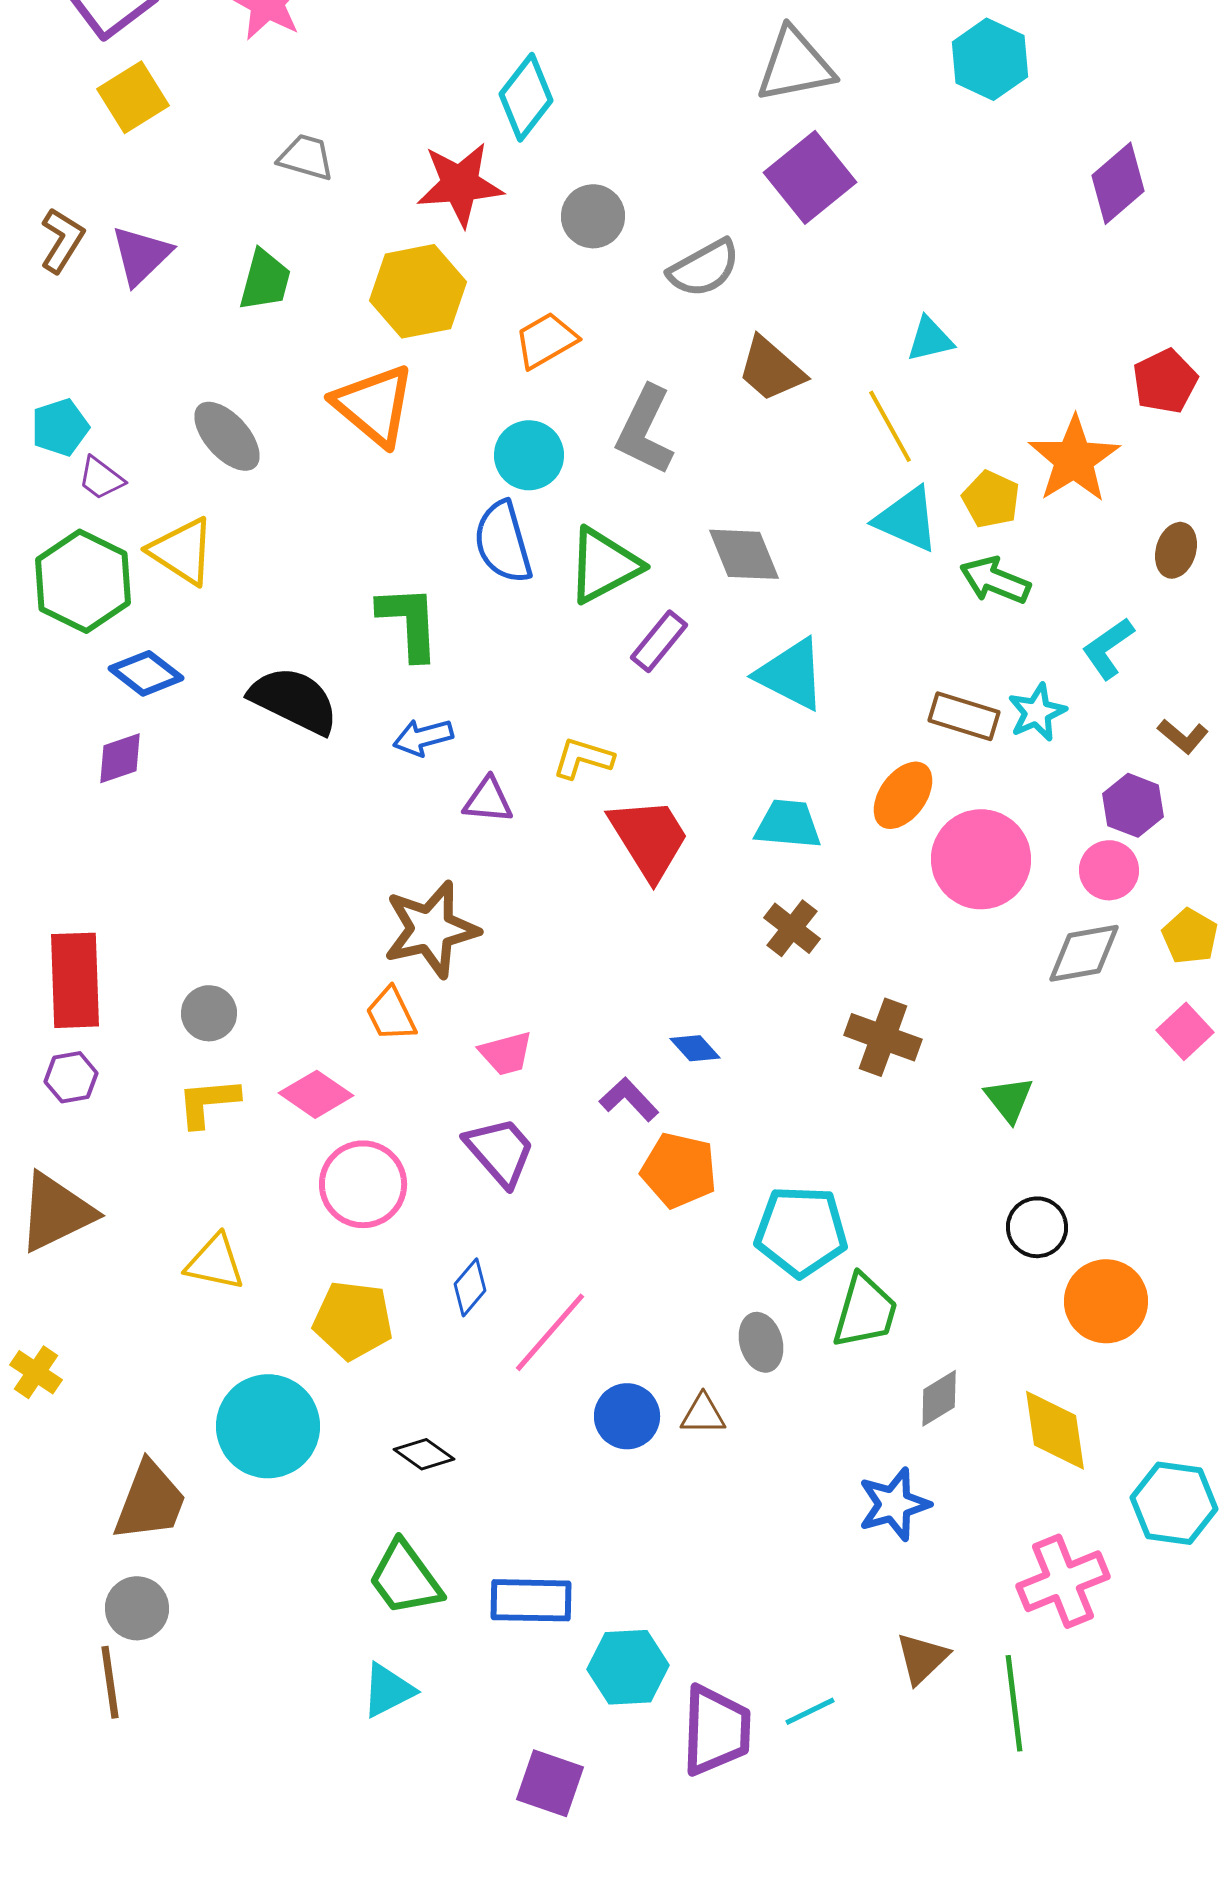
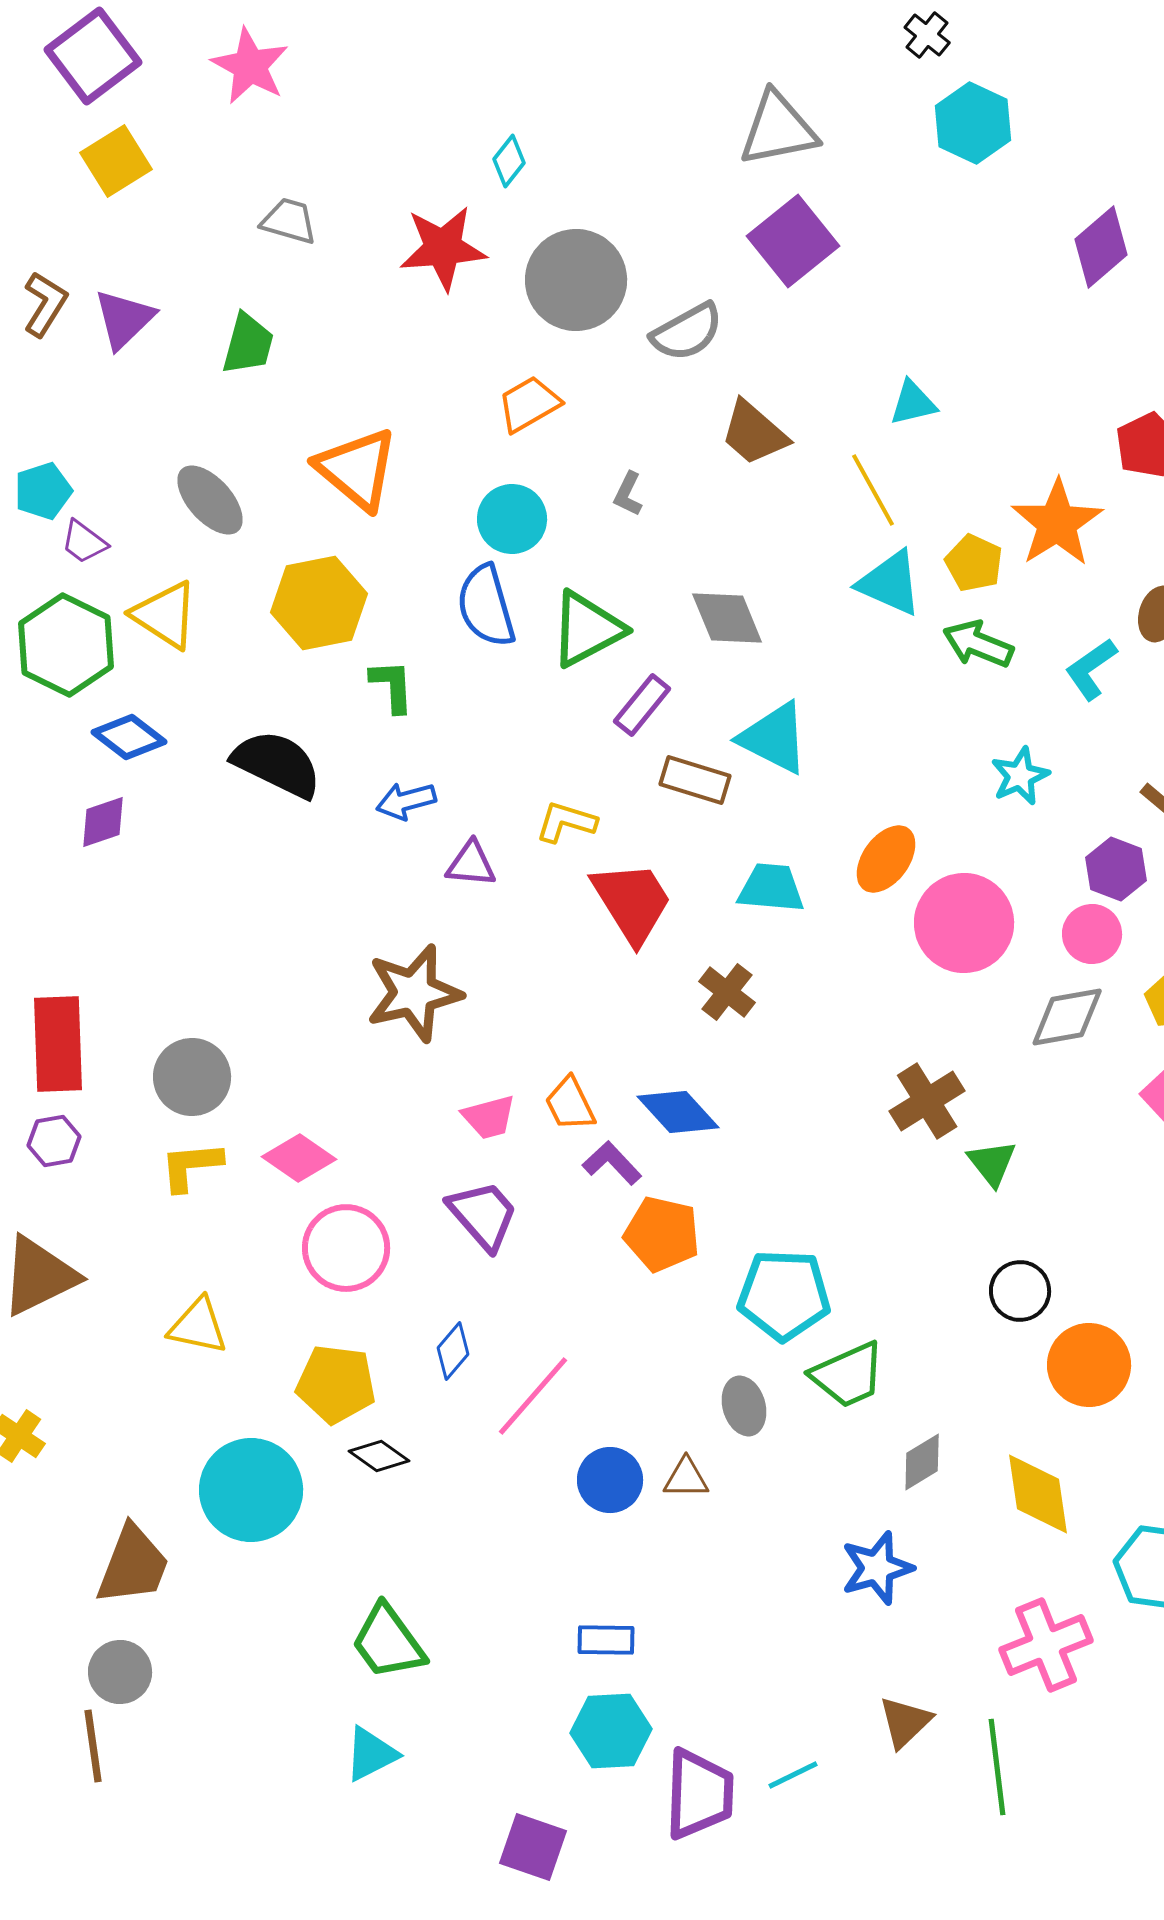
cyan diamond: (526, 97) -> (509, 161), size x0.6
gray circle: (593, 216) -> (576, 280), size x1.6
yellow hexagon: (418, 291) -> (319, 603), moved
gray L-shape: (645, 430) -> (628, 494), size x0.5
green L-shape: (409, 622) -> (392, 686), size x0.7
cyan L-shape: (1108, 648) -> (1091, 669), moved
brown rectangle: (964, 716) -> (695, 780), moved
brown cross: (792, 928) -> (727, 992), moved
gray circle: (209, 1013) -> (192, 1077), size x1.4
orange trapezoid: (391, 1014) -> (570, 1104), moved
brown cross: (883, 1037) -> (927, 1101), moved, turned 38
blue diamond: (695, 1048) -> (678, 1112), size x1.6
green trapezoid: (865, 1311) -> (848, 1375), turned 50
black diamond: (424, 1454) -> (379, 1456), moved
blue rectangle: (531, 1600) -> (606, 1640), moved, size x0.7

